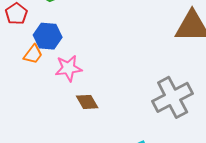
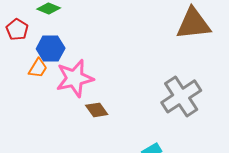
pink star: (68, 68) -> (75, 78), size x1.4

